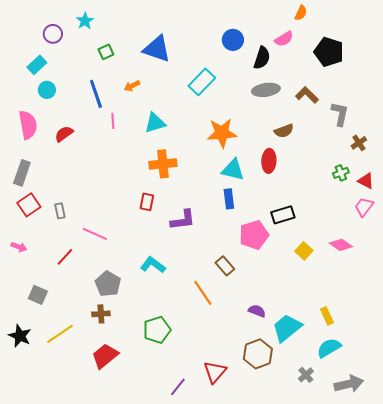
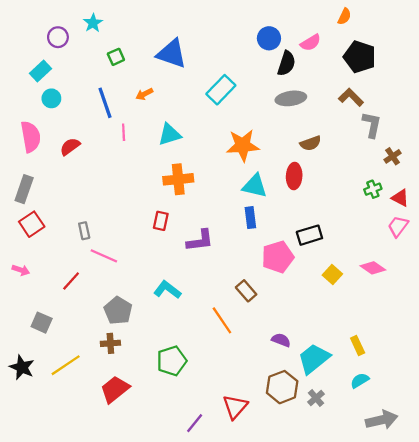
orange semicircle: (301, 13) -> (344, 16), moved
blue circle: (233, 40) -> (269, 38), moved
brown L-shape: (307, 95) -> (351, 97), moved
gray rectangle: (60, 211) -> (84, 231), moved
cyan semicircle: (329, 348) -> (360, 381), size x0.7
gray cross: (306, 375) -> (316, 398), moved

